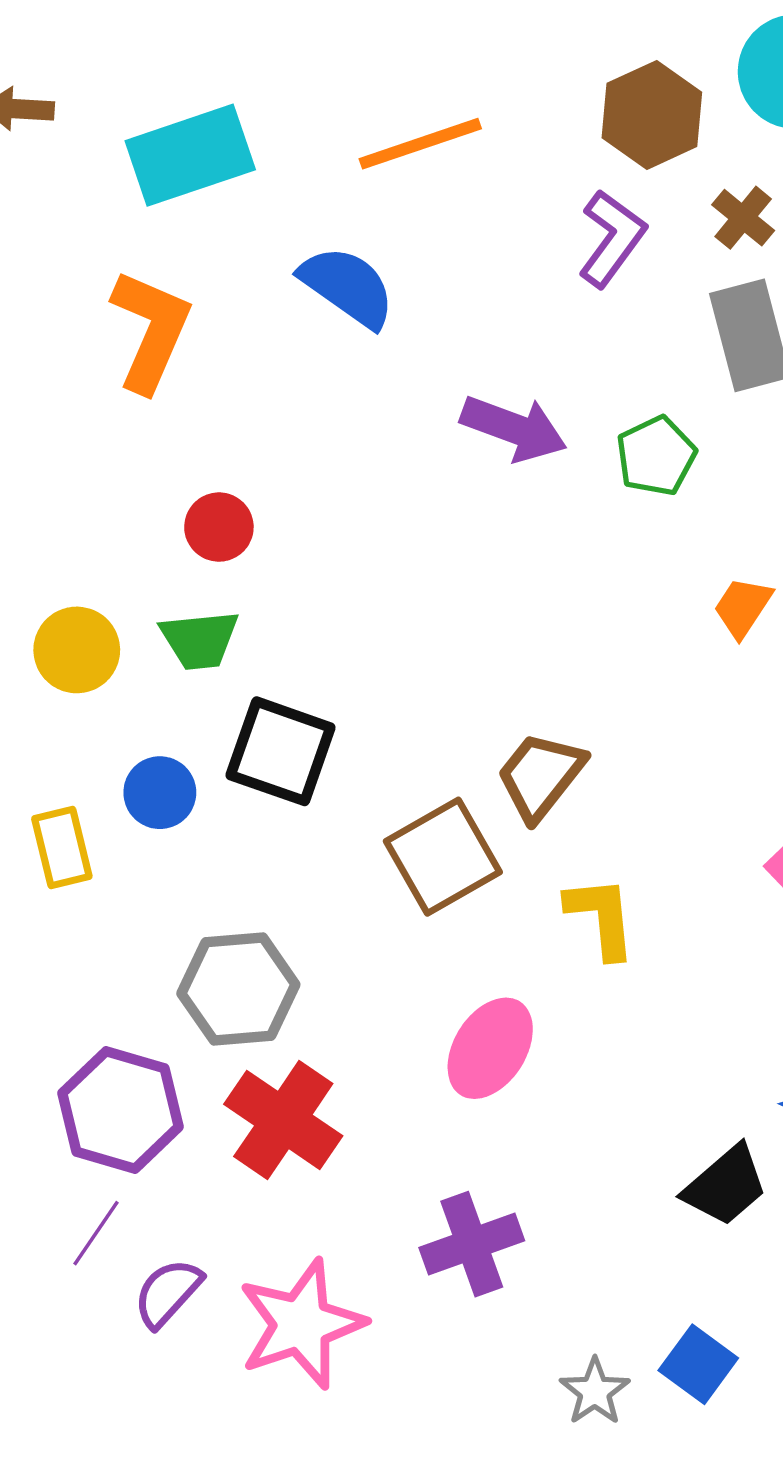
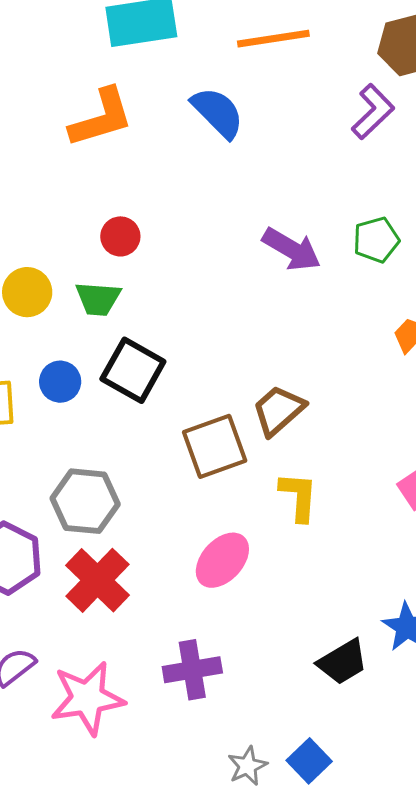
orange L-shape: (151, 331) -> (101, 118), turned 40
purple arrow: (514, 428) -> (292, 249), moved

